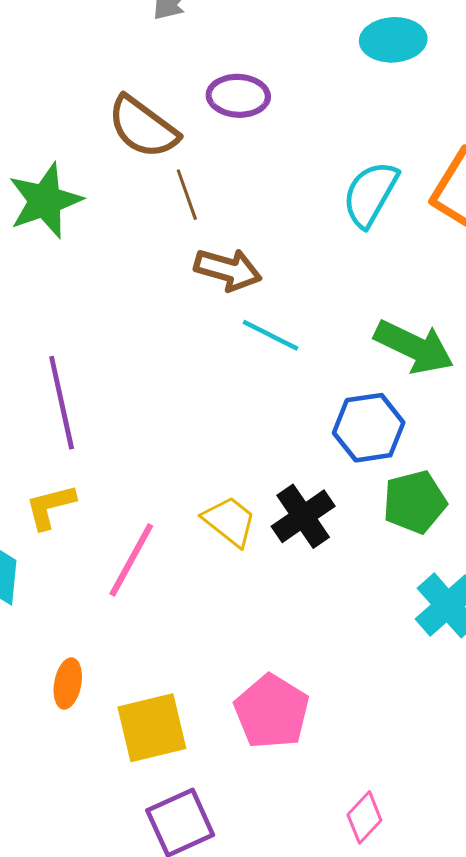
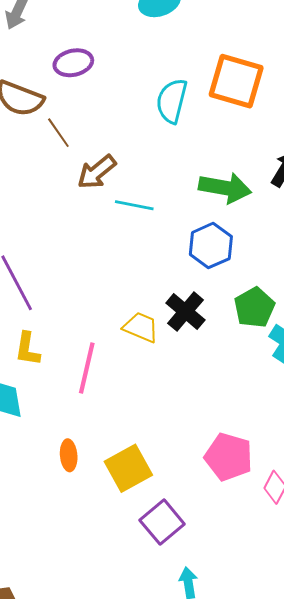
brown arrow: (228, 270) -> (97, 172), turned 141
green pentagon: (415, 502) -> (254, 307), moved
yellow L-shape: (50, 507) -> (28, 349), turned -51
pink pentagon: (272, 712) -> (229, 457), moved

